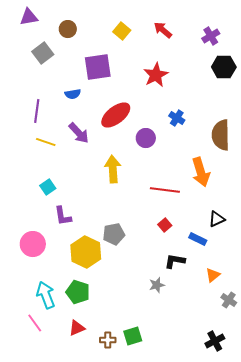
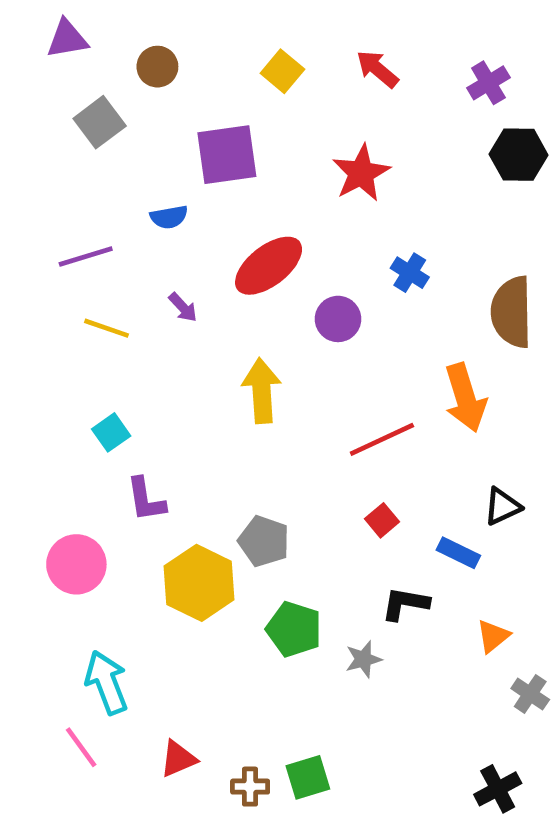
purple line: (37, 111) -> (86, 256), turned 65
purple arrow: (79, 133) -> (183, 307), size x0.6
red line: (165, 190) -> (382, 439), turned -32
gray pentagon: (114, 234) -> (264, 541), turned 30
green pentagon: (78, 292) -> (294, 629), moved

